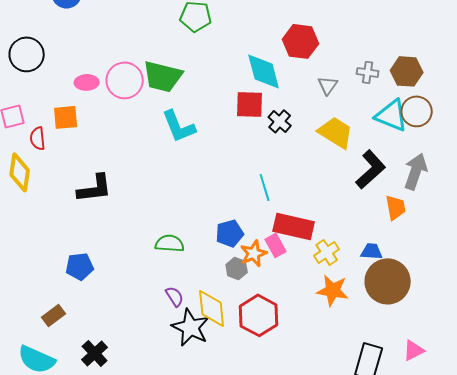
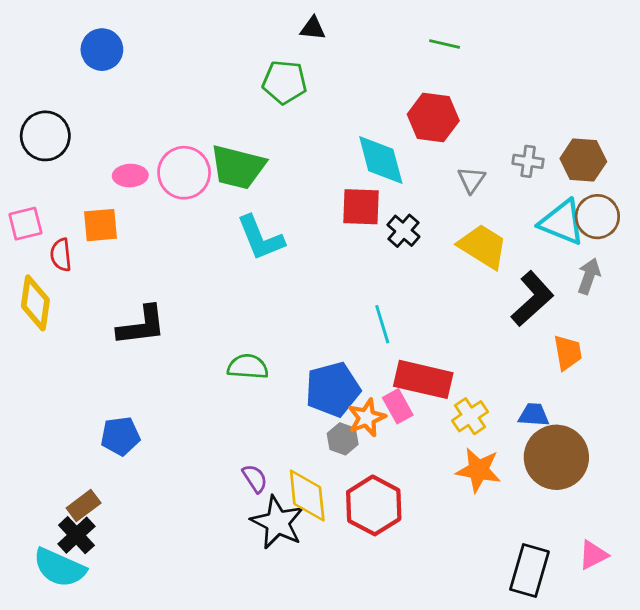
gray arrow: (416, 171) -> (589, 276), moved, size x0.7
blue pentagon: (230, 233) -> (333, 389), size x1.4
green semicircle: (170, 243) -> (248, 367), moved
black cross: (95, 353) -> (76, 535), moved

